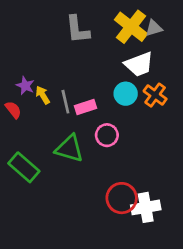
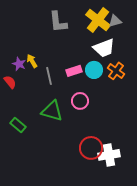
yellow arrow: (43, 95) -> (32, 61), moved
pink rectangle: (85, 107) -> (74, 71), moved
green rectangle: (24, 167) -> (18, 125), size x0.7

